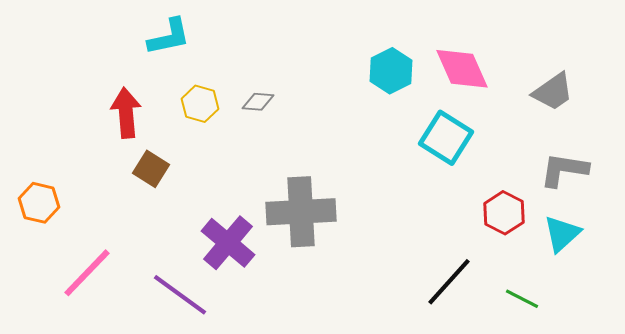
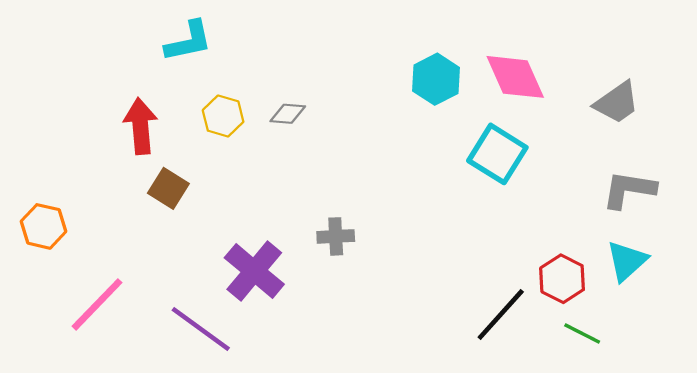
gray cross: (301, 212) -> (336, 236), size x0.5
red hexagon: (504, 213) -> (562, 279), moved

